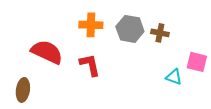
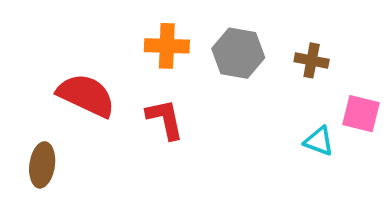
brown cross: (160, 33) -> (312, 60), moved

